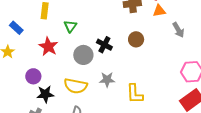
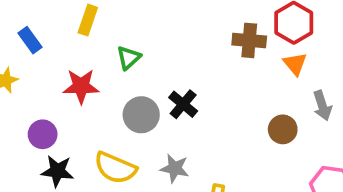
orange triangle: (159, 11) -> (295, 64), turned 48
brown circle: (136, 39) -> (283, 129), moved
red star: (48, 47) -> (81, 86), turned 30

